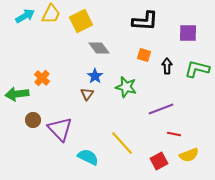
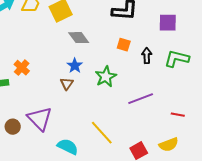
green star: (126, 87) -> (106, 77), turned 30
brown circle: (33, 120) -> (13, 127), moved
red line: (174, 134) -> (178, 115), moved

